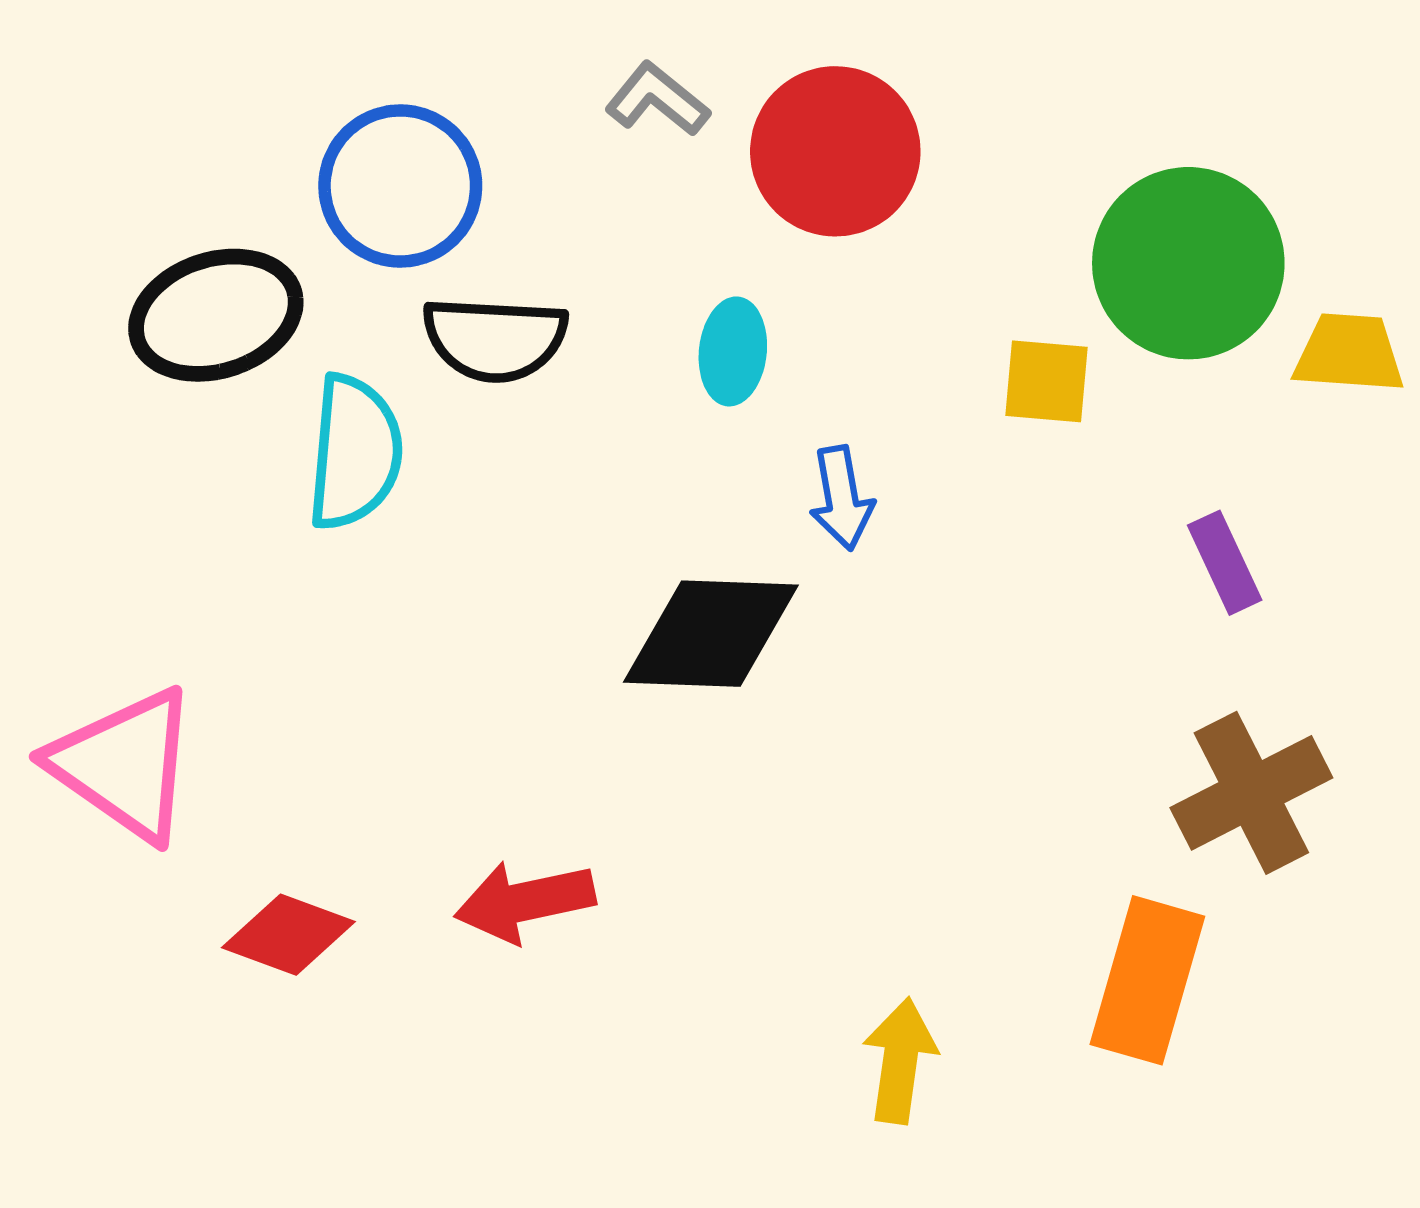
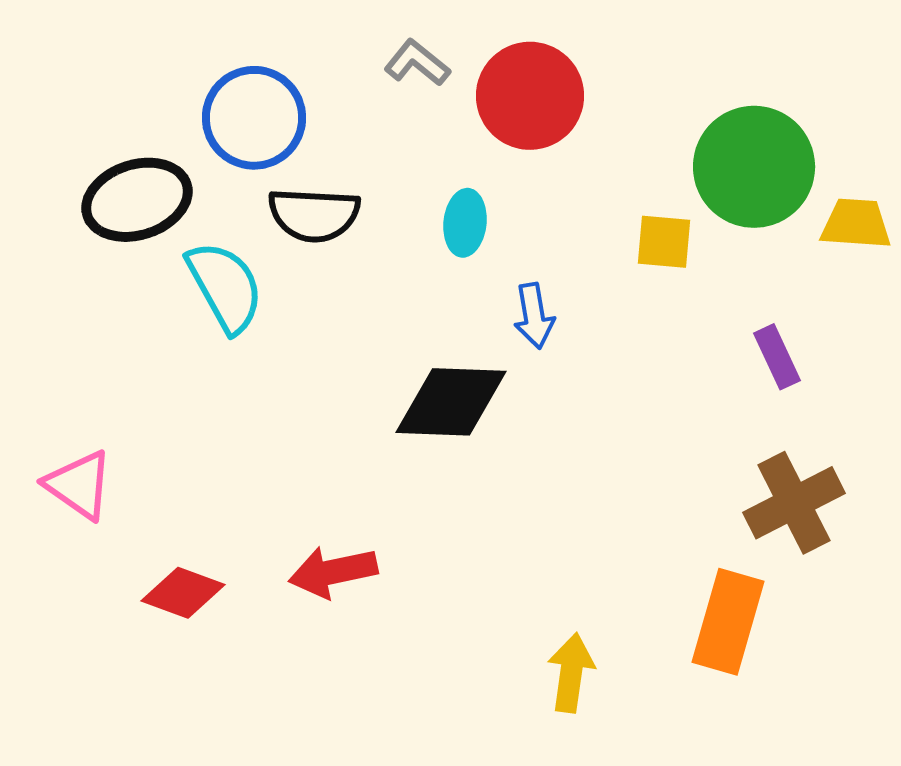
cyan semicircle: (355, 452) -> (225, 287), turned -34
pink triangle: (124, 764) -> (79, 485), size x0.7

